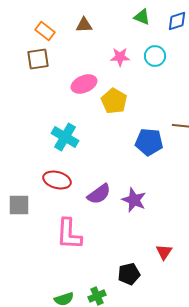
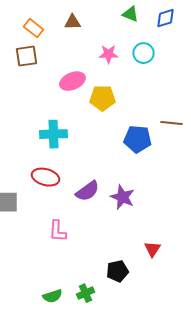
yellow pentagon: (114, 101) -> (102, 98), turned -30
cyan cross: (65, 137) -> (53, 134), turned -32
pink L-shape: (69, 234) -> (57, 231), size x0.7

